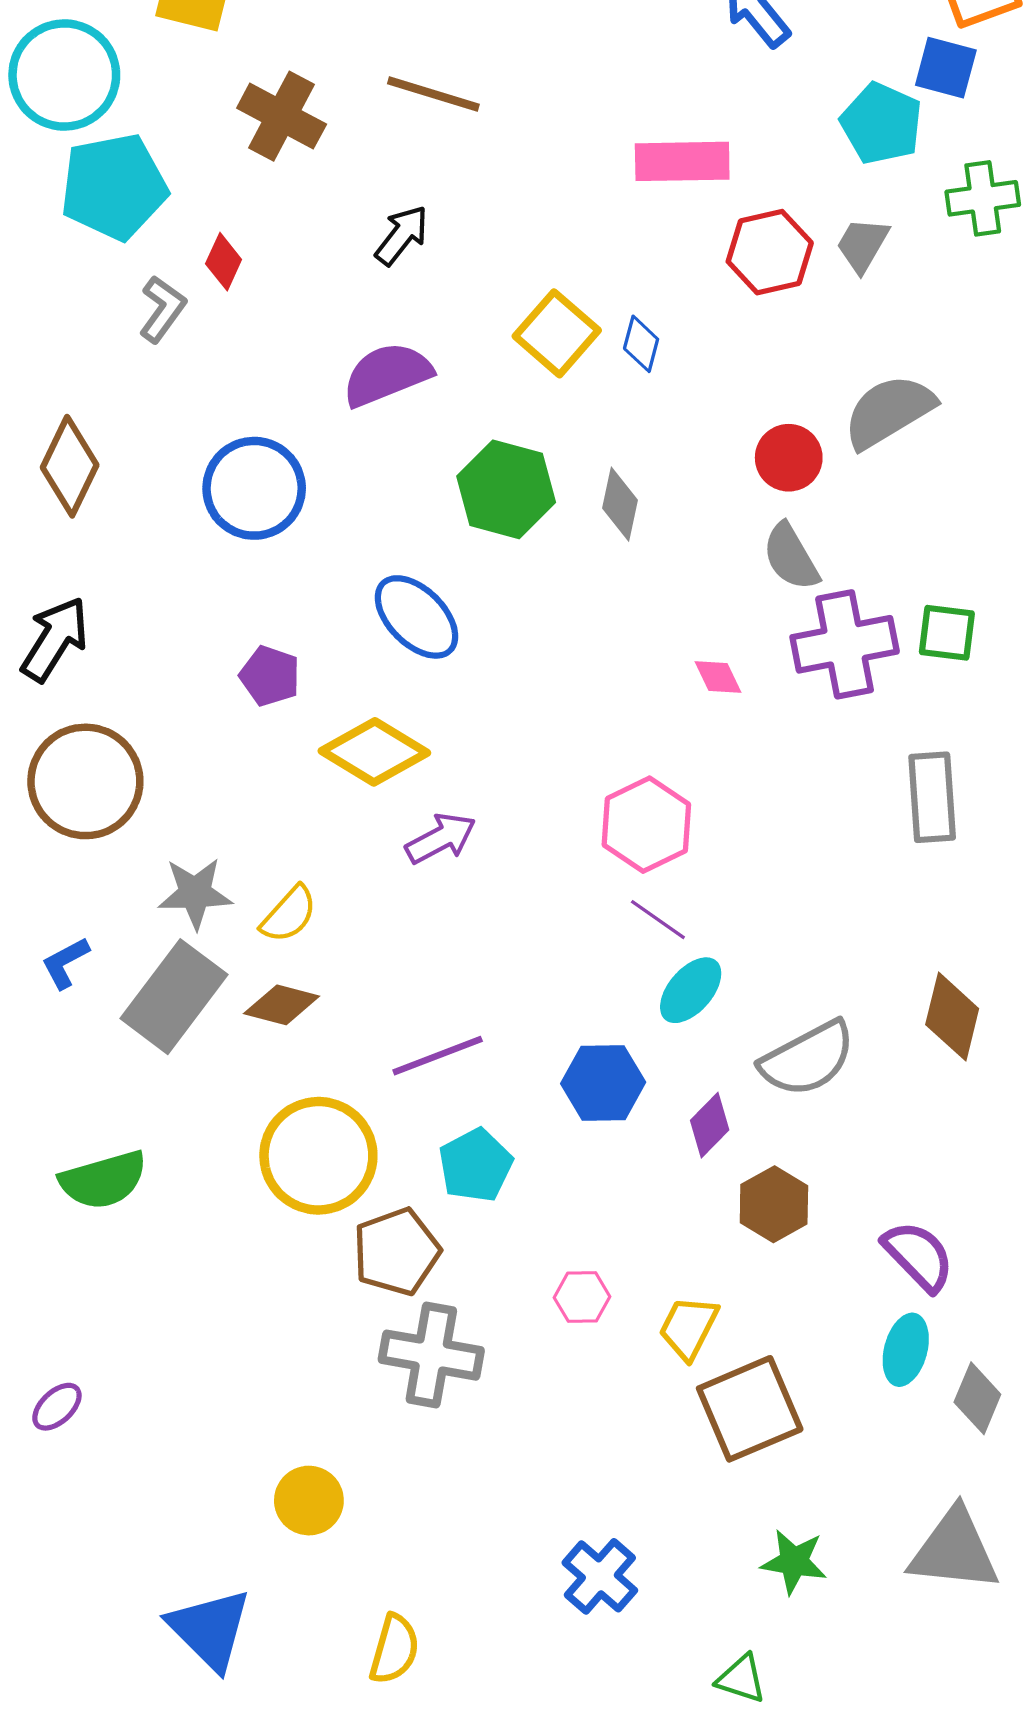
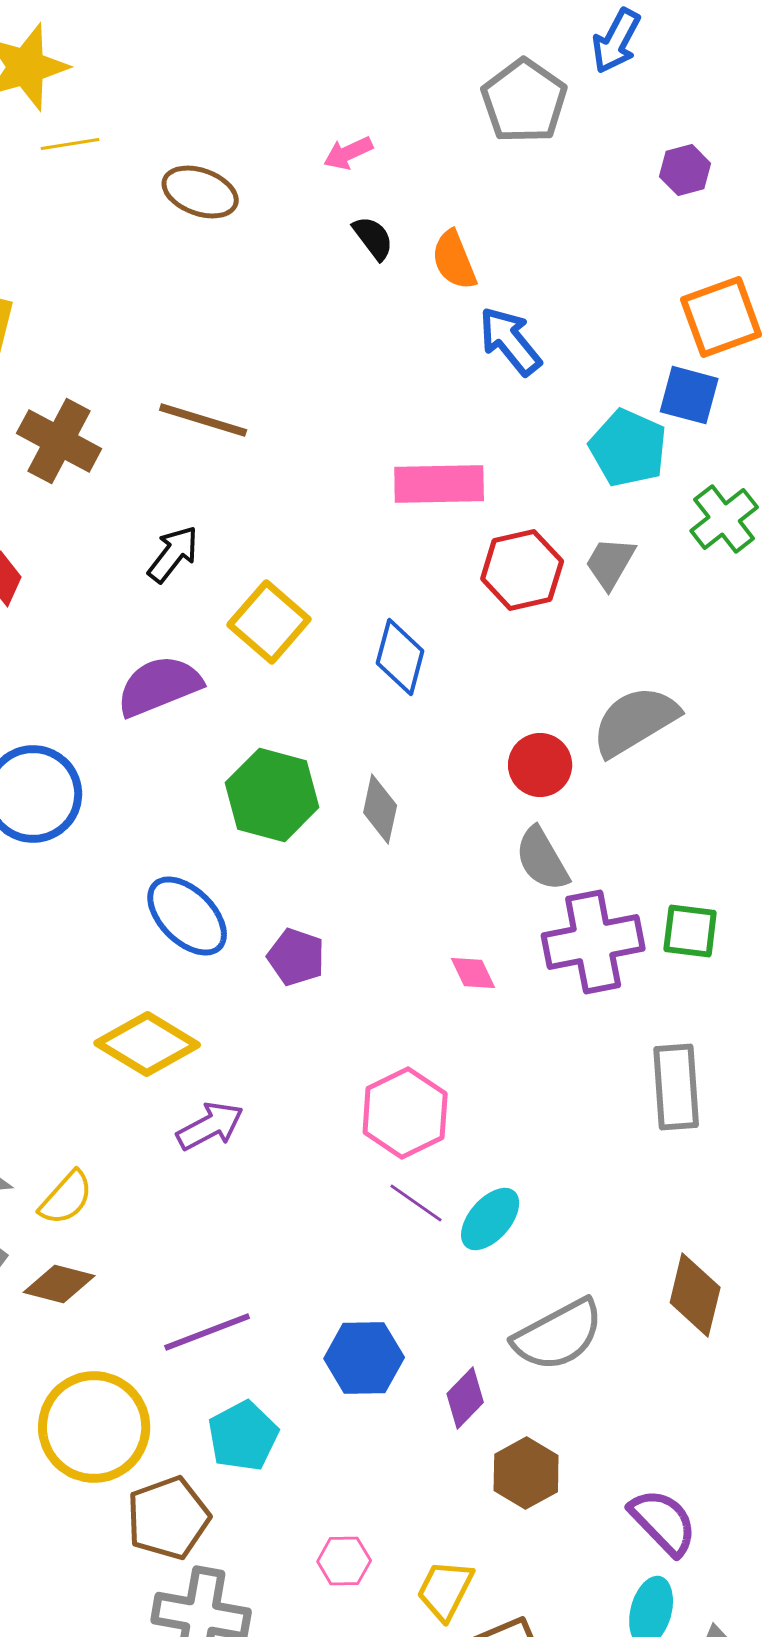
green cross: (983, 198) -> (724, 519), turned -30
yellow square: (557, 333) -> (269, 622), moved
blue diamond: (641, 344) -> (400, 657), size x1.4
purple pentagon: (270, 676) -> (296, 957), moved
cyan ellipse: (691, 990) -> (490, 1219), moved

